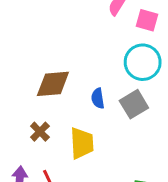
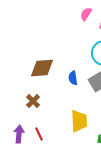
yellow trapezoid: (82, 143) -> (79, 121), moved

